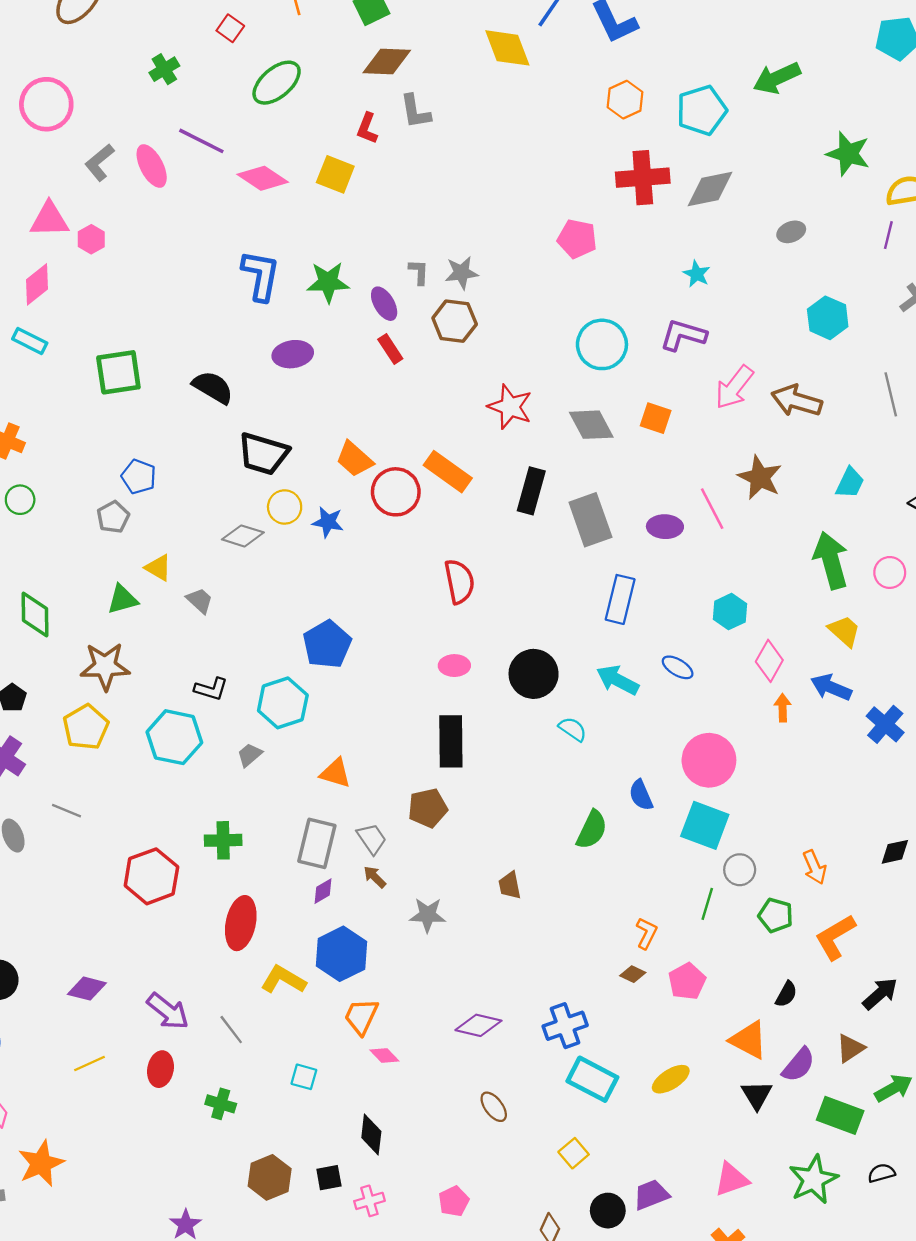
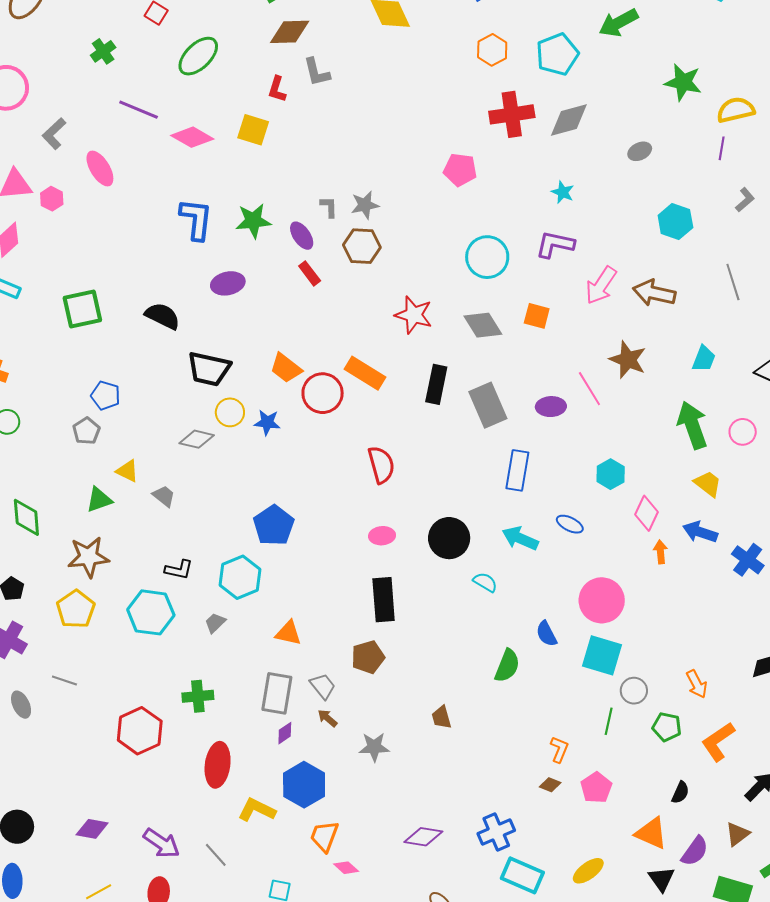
pink ellipse: (152, 166) -> (100, 168), moved

